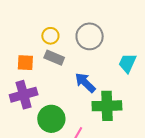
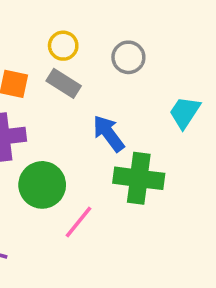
gray circle: (90, 36) -> (128, 57), size x0.7

